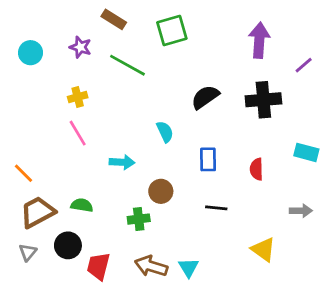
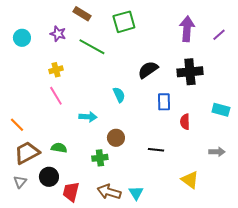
purple line: (304, 65) -> (219, 35), moved
blue rectangle: (208, 159) -> (164, 102), moved

